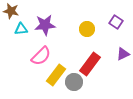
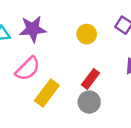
red rectangle: (90, 64) -> (90, 79), size x0.7
gray circle: (74, 82) -> (89, 102), moved

